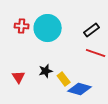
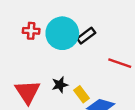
black rectangle: (92, 30) -> (86, 36), moved
red triangle: (19, 77) -> (28, 92), size x1.6

